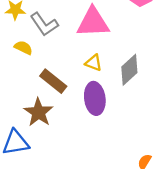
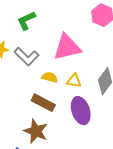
yellow semicircle: (23, 48) -> (50, 77), moved

